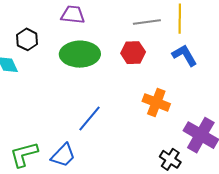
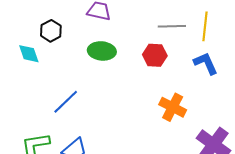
green ellipse: (80, 54) -> (102, 51), size x0.7
blue line: (90, 118) -> (66, 102), moved

